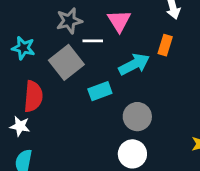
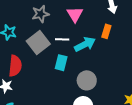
white line: (93, 41) -> (62, 39), moved
cyan rectangle: (100, 91) -> (61, 63), turned -56

